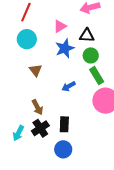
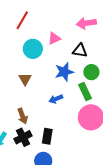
cyan circle: (27, 39) -> (33, 49), moved
blue star: (65, 48) -> (64, 72), moved
green circle: (91, 55) -> (91, 72), moved

